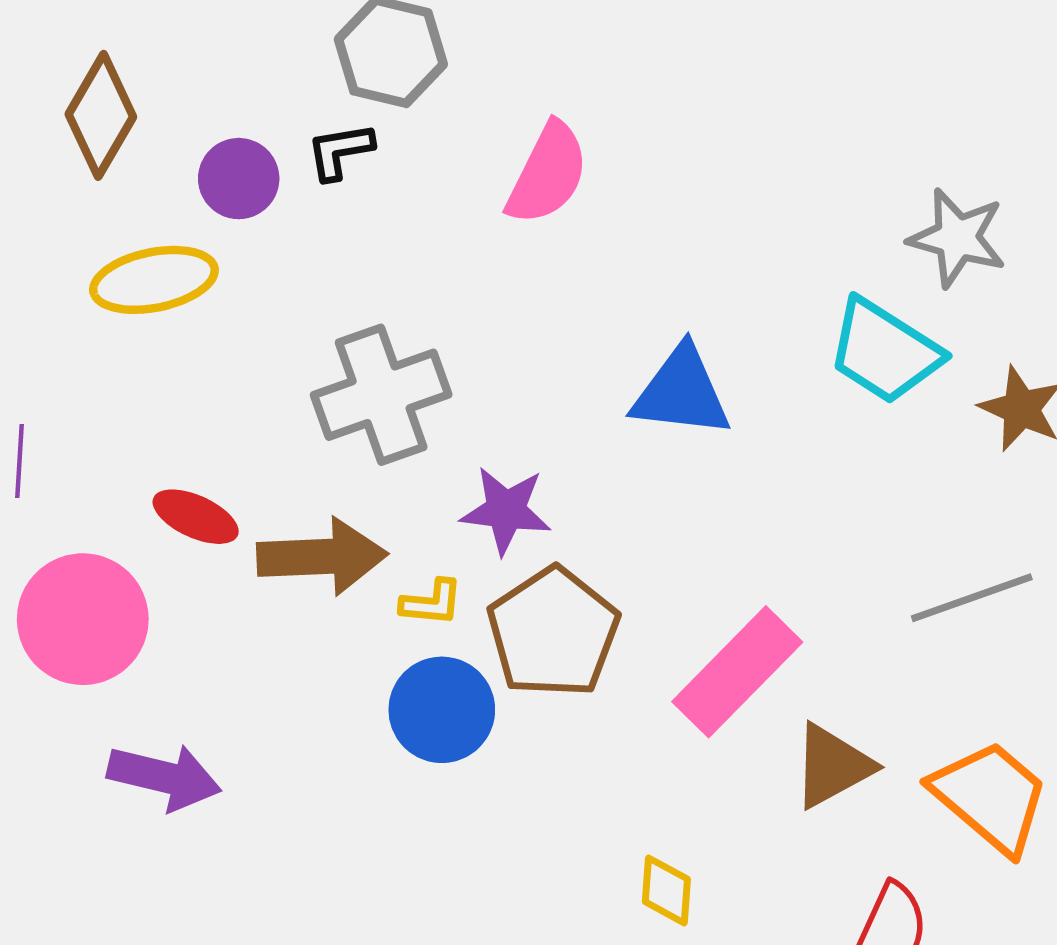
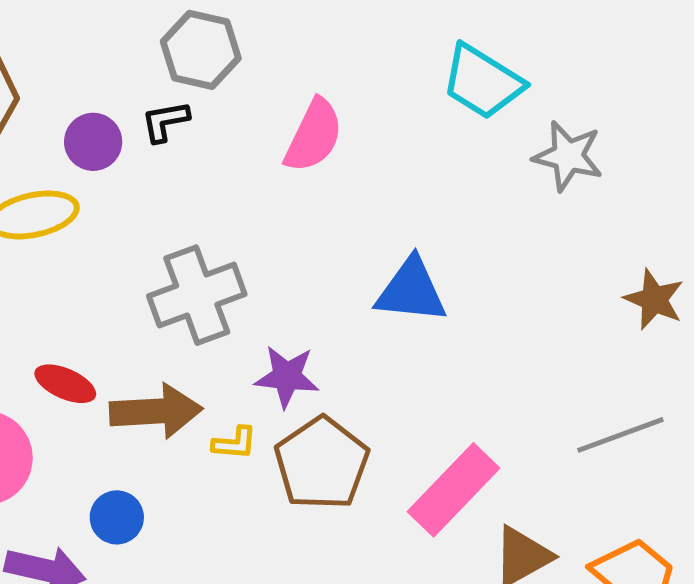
gray star: (957, 238) -> (568, 156), moved
cyan trapezoid: (884, 351) -> (483, 82), moved
blue circle: (442, 710) -> (117, 517), moved, size x0.7

